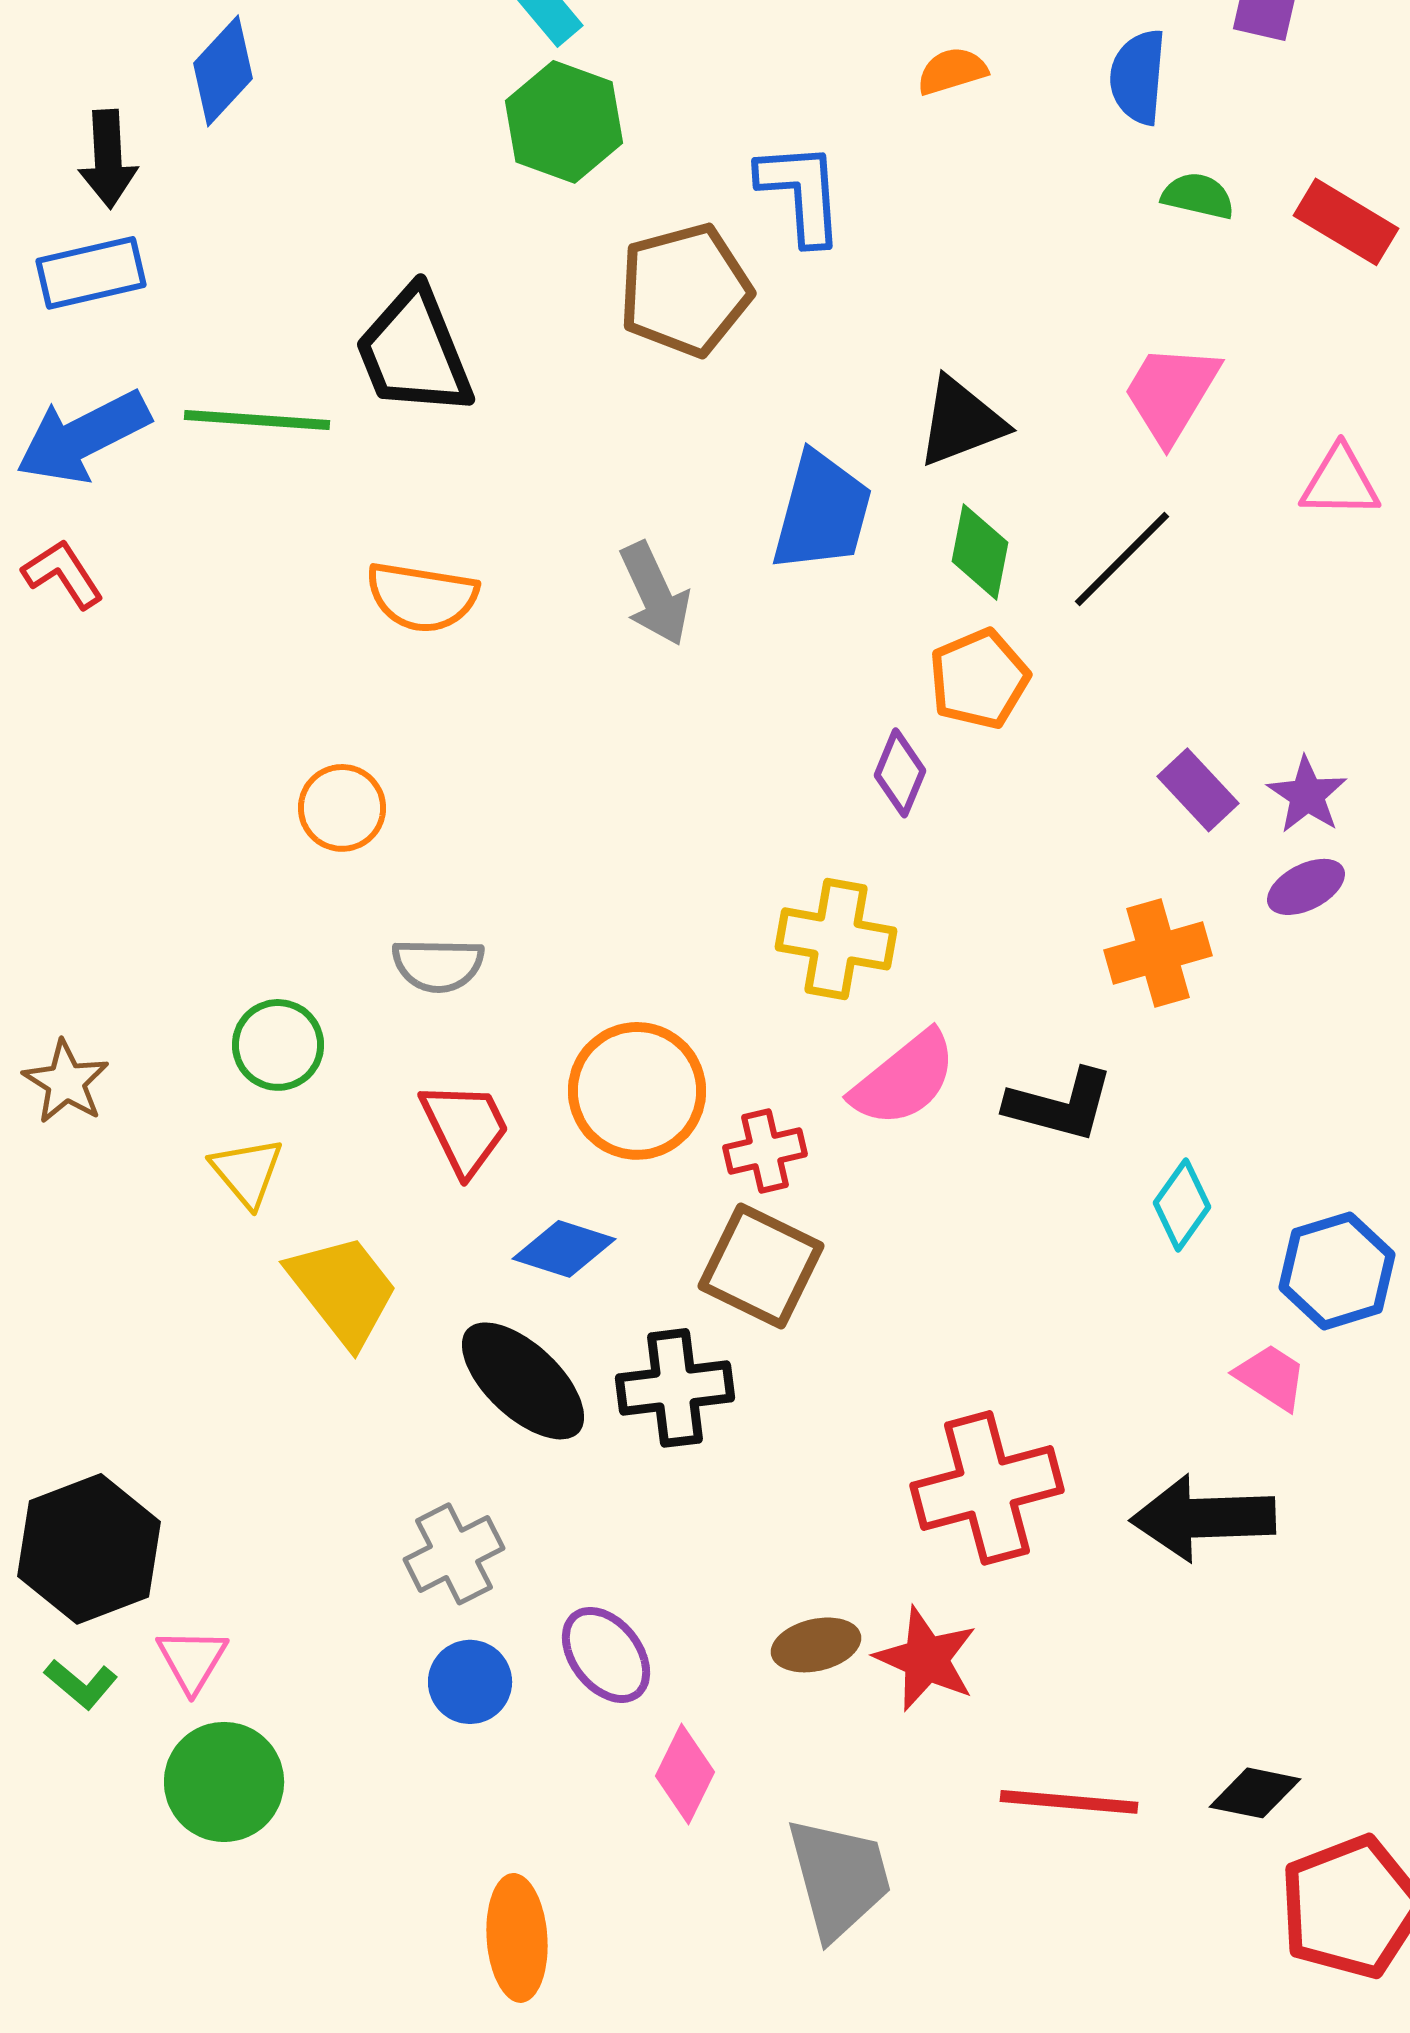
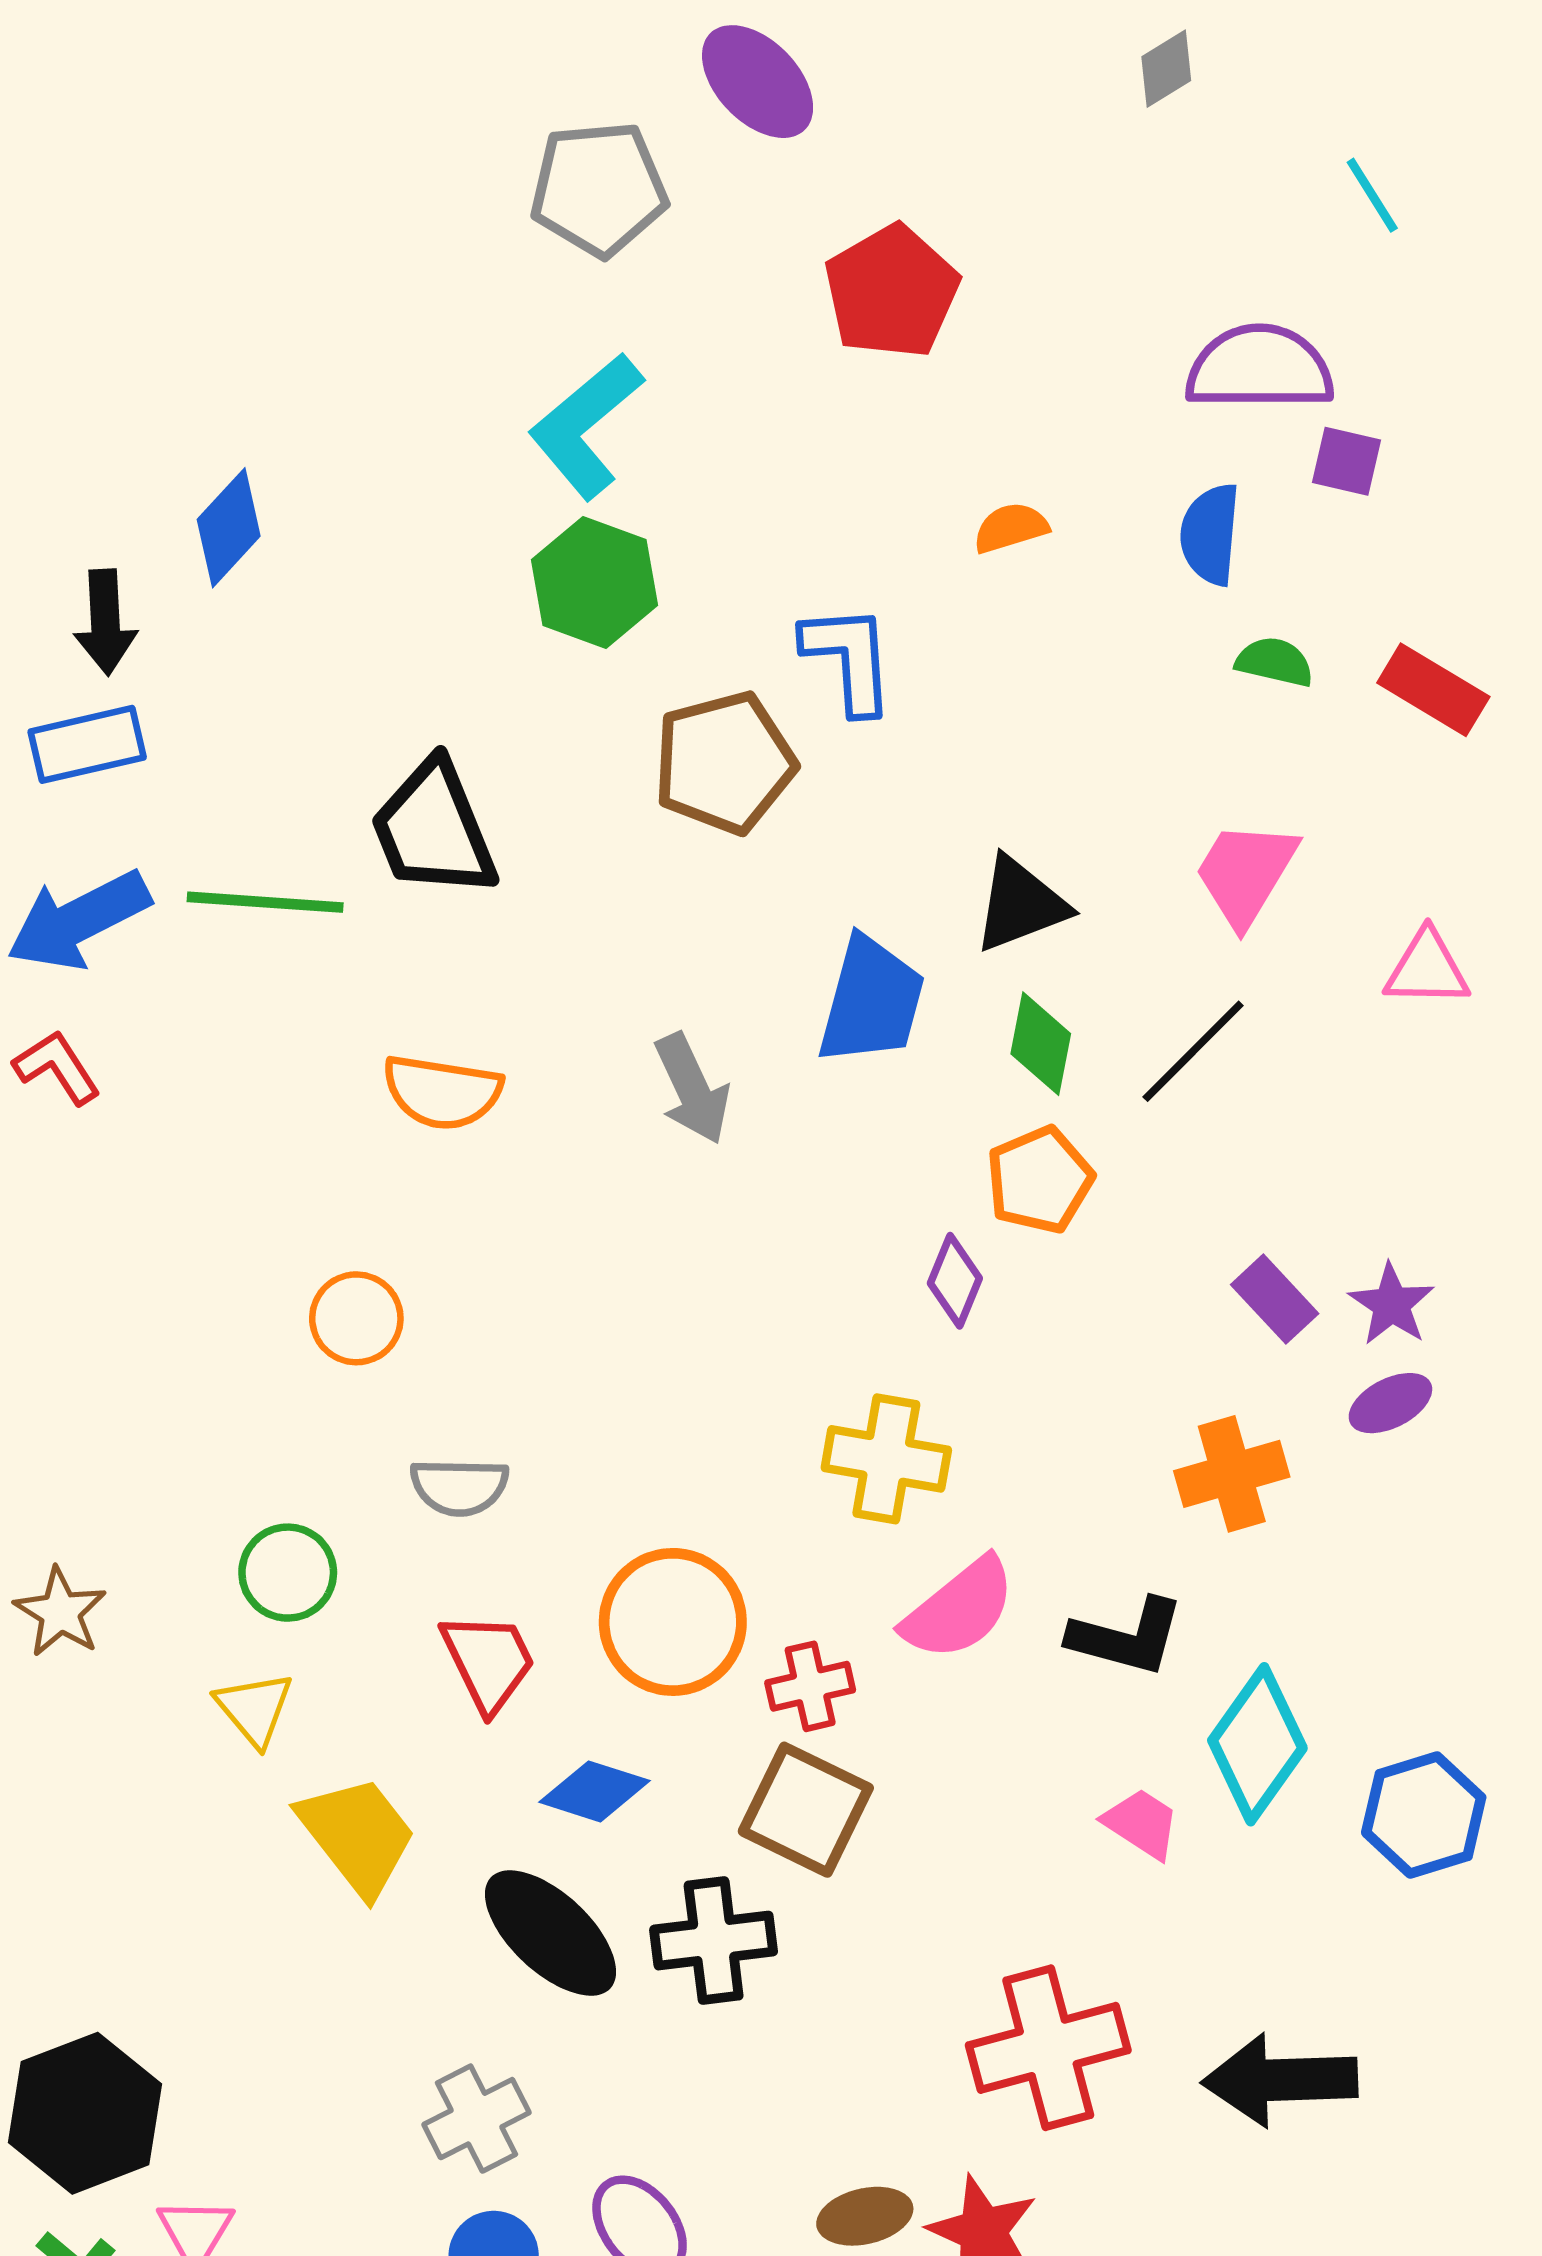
cyan diamond: (1182, 1205) -> (1257, 1744), size x1.6
pink trapezoid: (1271, 1377) -> (1142, 1824), moved

